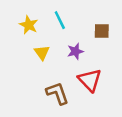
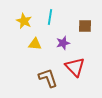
cyan line: (60, 20) -> (50, 17), turned 35
yellow triangle: (42, 53) -> (35, 44), turned -48

